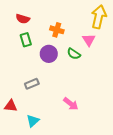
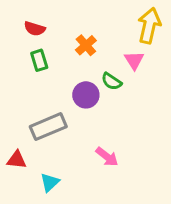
orange cross: (57, 30) -> (86, 45), turned 32
purple circle: (49, 54) -> (86, 95), moved
gray rectangle: (32, 84) -> (48, 127), size x1.6

